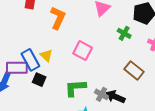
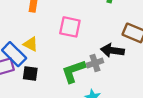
gray cross: (102, 94) -> (95, 63), moved, turned -32
black arrow: (115, 97) -> (112, 51), moved

